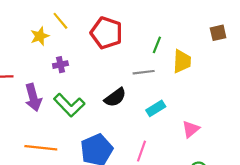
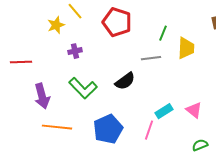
purple arrow: (33, 97) -> (42, 96), moved
cyan rectangle: (156, 108) -> (164, 111), moved
pink triangle: (191, 129) -> (194, 110), turned -42

